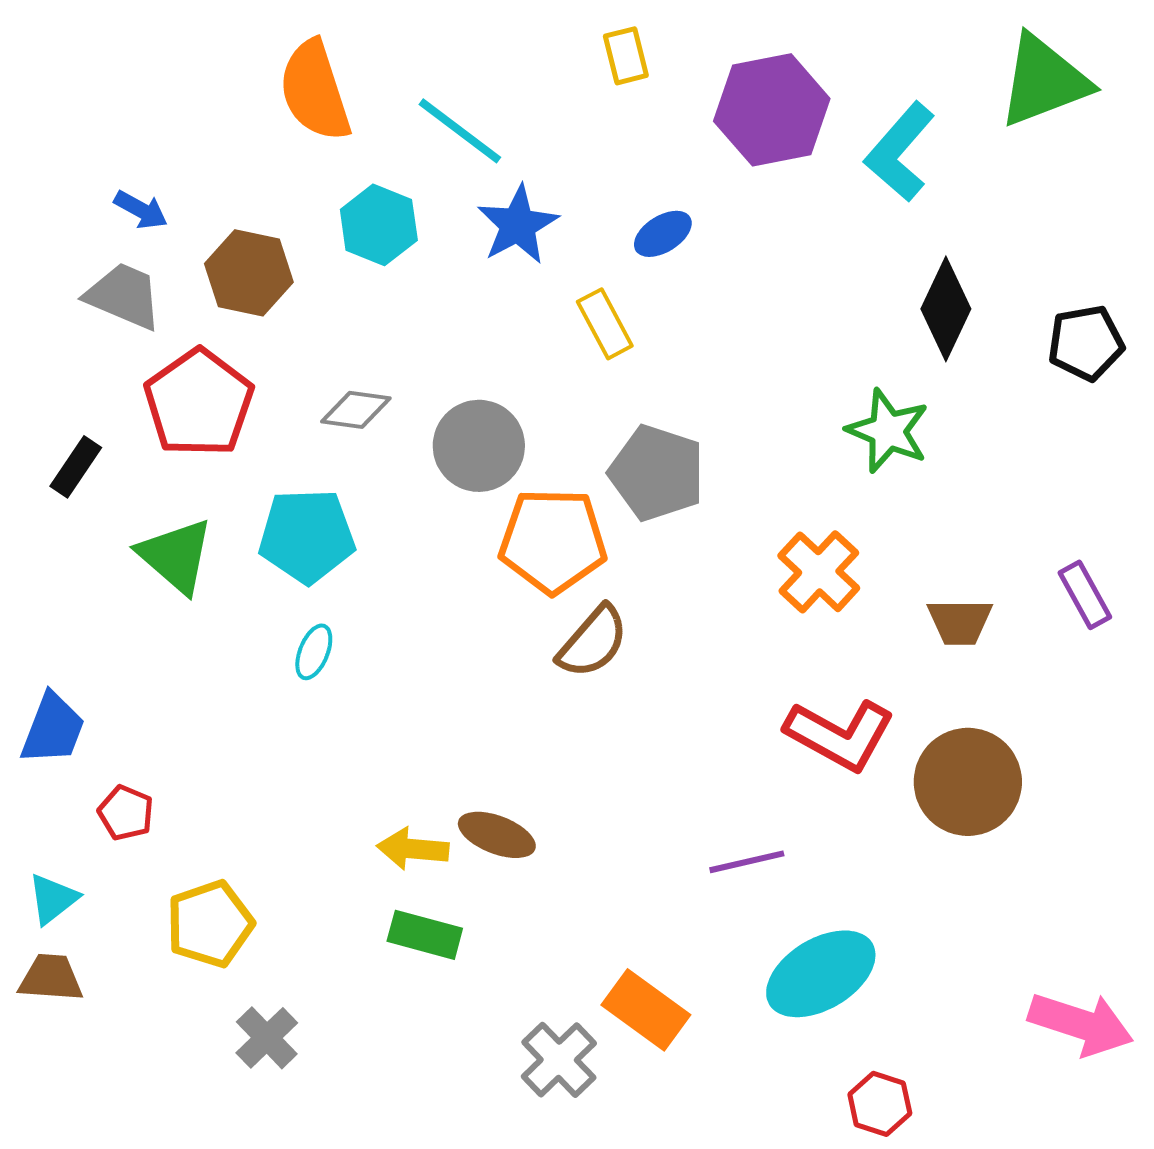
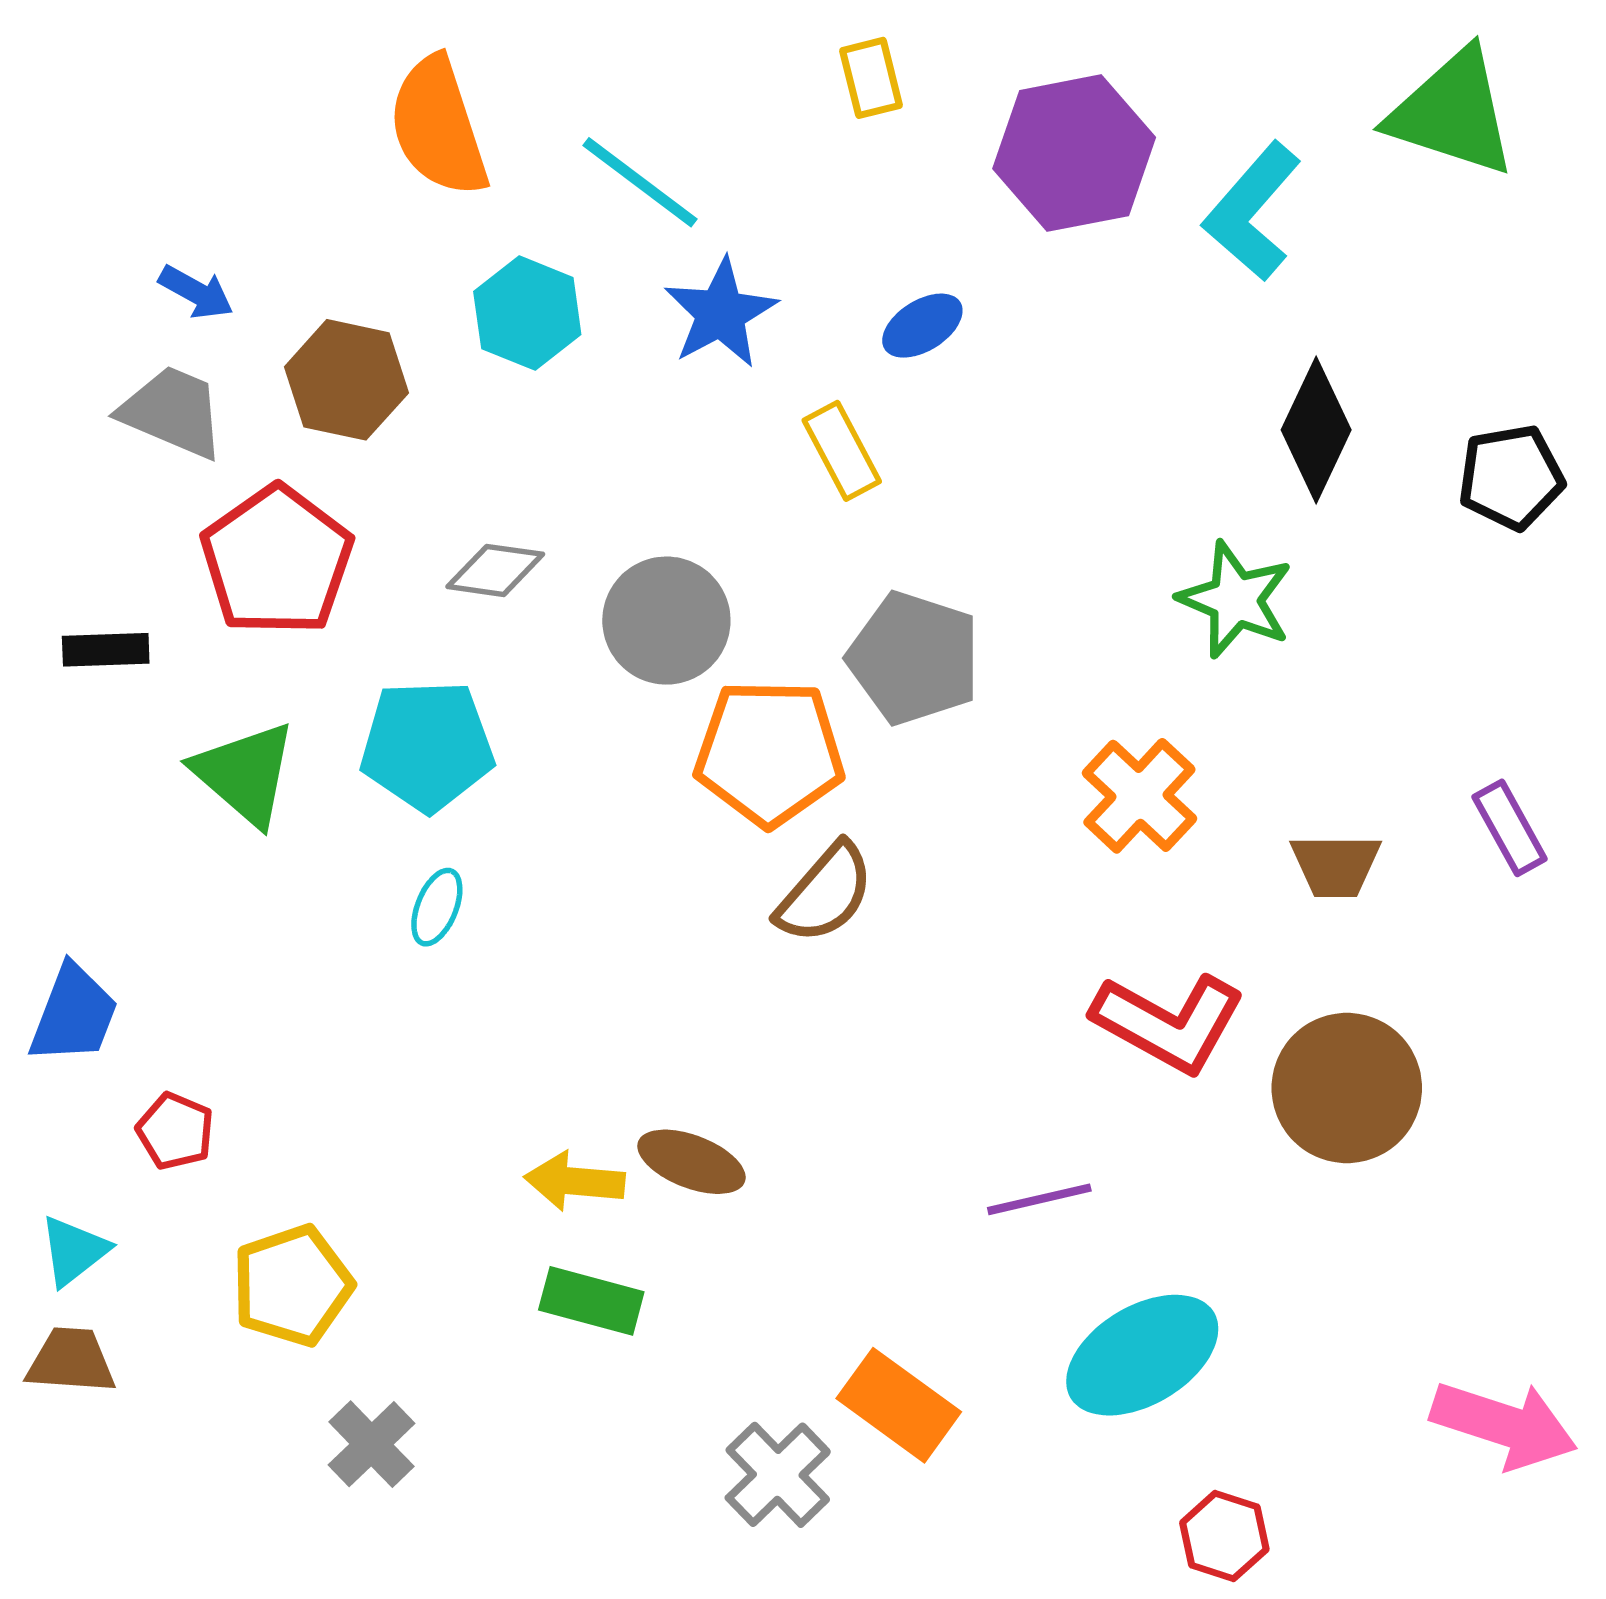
green triangle: (1044, 81) -> (1453, 113), turned 39
black rectangle: (76, 467) -> (106, 650), turned 54

